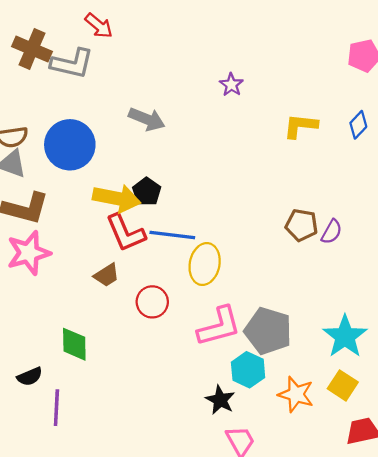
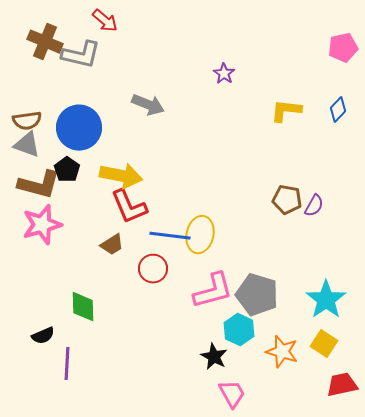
black pentagon: (147, 192) -> (67, 170), moved
blue line: (172, 235) -> (170, 236), moved

